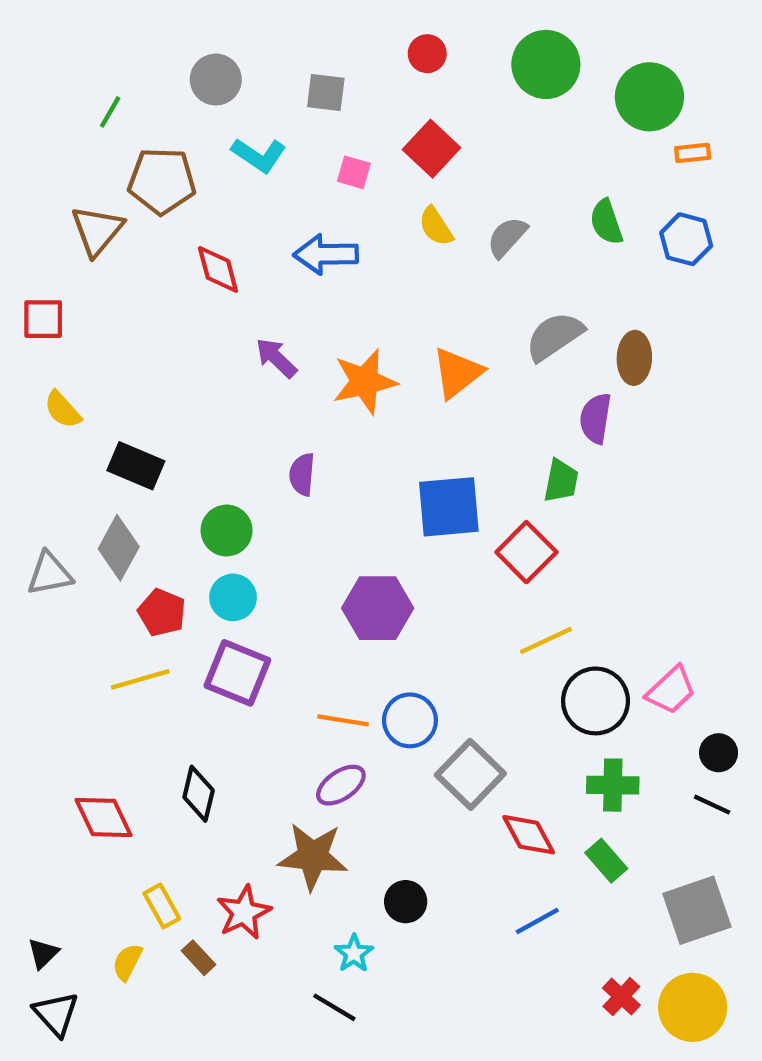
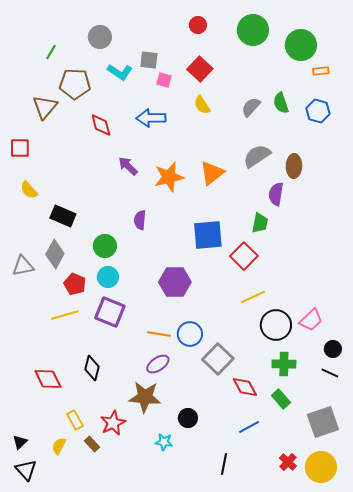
gray square: (326, 92) -> (149, 60), moved
gray semicircle: (507, 237) -> (251, 107), moved
cyan star: (354, 953) -> (164, 442), turned -30
black line: (334, 1007) -> (224, 464), moved, turned 70

